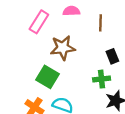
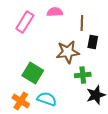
brown star: (63, 48) -> (68, 52), moved
black rectangle: (112, 56) -> (93, 42), moved, turned 32

